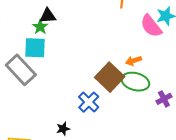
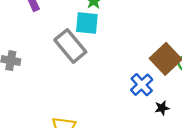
black star: (63, 129) -> (162, 108), moved

